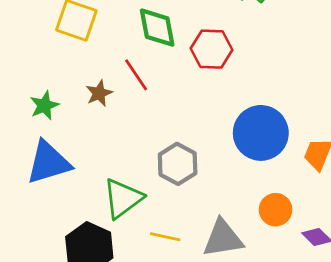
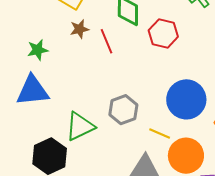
brown star: (99, 93) -> (79, 29), moved
orange circle: (276, 210) -> (186, 156), size x1.5
yellow line: (165, 237) -> (160, 134), moved

